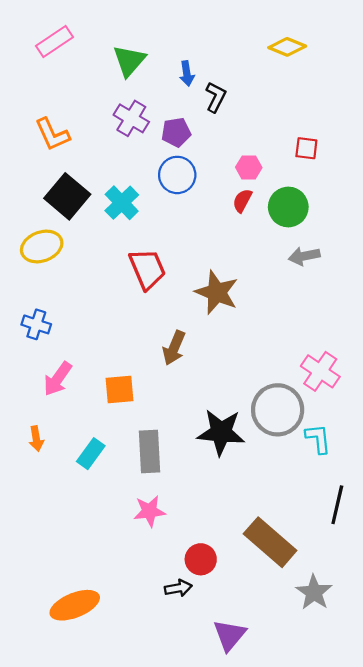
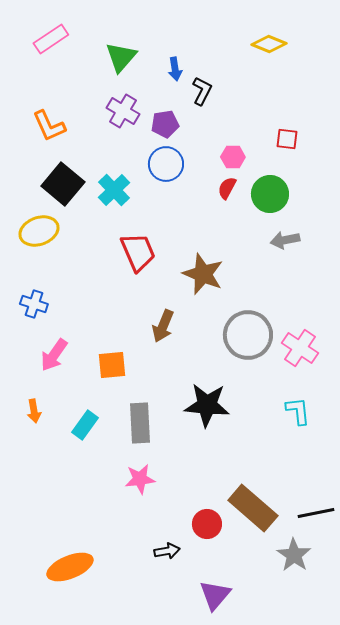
gray circle: (278, 410) -> (248, 335), moved
black line: (337, 505) -> (316, 513), moved, turned 66
red circle: (201, 559) -> (207, 524), moved

